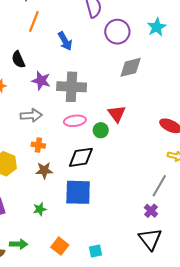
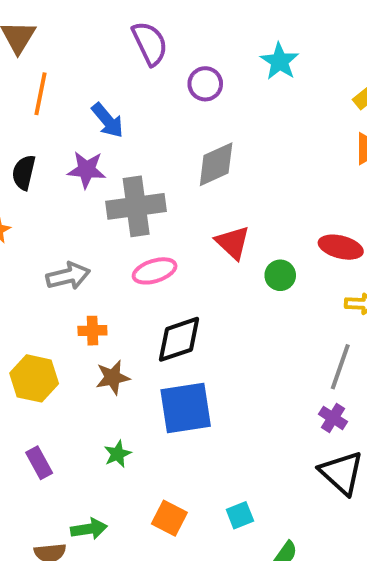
purple circle: (117, 32) -> (205, 84), size x0.7
black semicircle: (18, 60) -> (24, 172), turned 48
gray diamond: (131, 67) -> (216, 164), moved
purple star: (41, 81) -> (87, 170), moved
green circle: (101, 130) -> (280, 275), moved

